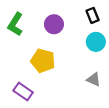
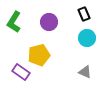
yellow pentagon: (43, 61) -> (39, 55), turned -30
purple rectangle: (23, 91) -> (21, 72), moved

